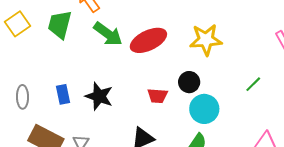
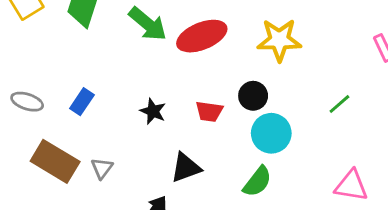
blue rectangle: (63, 94) -> (82, 102), turned 42
black star: (99, 96) -> (153, 111), moved, size x0.7
gray ellipse: (23, 97) -> (27, 102), turned -75

